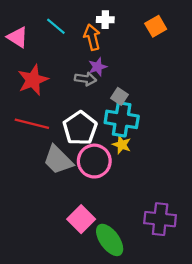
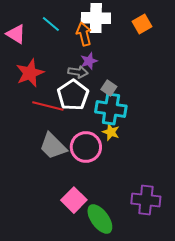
white cross: (105, 20) -> (96, 18), size x1.8
red line: (32, 124) -> (48, 106), moved
white pentagon: (80, 128) -> (73, 95), moved

